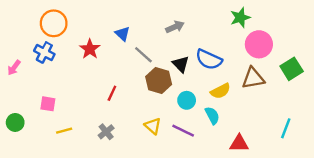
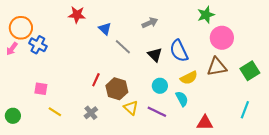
orange circle: (54, 23) -> (21, 28), moved
red star: (90, 49) -> (77, 15), moved, turned -30
blue semicircle: (209, 59) -> (179, 51), turned 40
pink arrow: (14, 68) -> (12, 49), moved
green square: (292, 69) -> (250, 71), moved
brown hexagon: (159, 80) -> (117, 89), moved
green circle: (15, 122) -> (13, 116), moved
yellow line: (64, 131) -> (55, 112), turned 48

